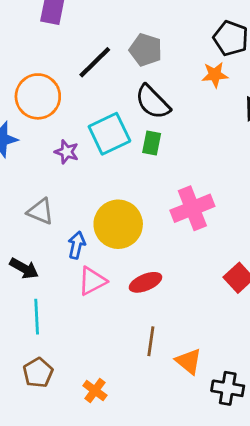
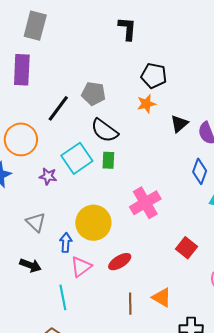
gray triangle: (41, 211) -> (36, 222), turned 30
cyan line: (37, 317) -> (63, 297), moved
orange triangle: (189, 361) -> (162, 297), moved

